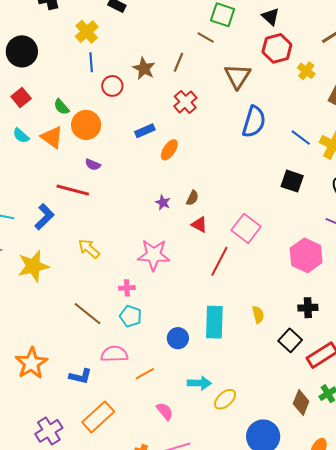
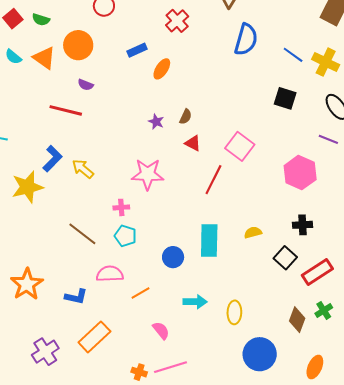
green semicircle: (61, 107) -> (41, 20), moved, turned -30
blue L-shape: (44, 217) -> (52, 159), moved
yellow semicircle: (258, 315) -> (253, 232), turned -90
yellow ellipse: (225, 399) -> (234, 312), moved, turned -45

